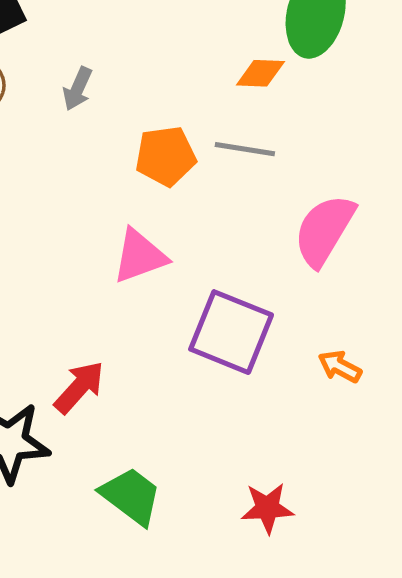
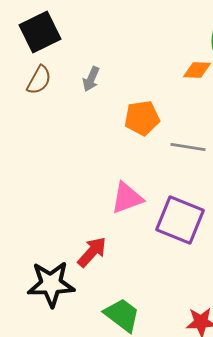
gray line: (245, 149) -> (188, 147), moved
pink triangle: (140, 256) -> (127, 198), moved

